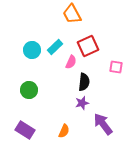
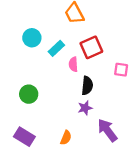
cyan circle: (32, 50) -> (32, 38), moved
pink semicircle: (71, 62) -> (73, 64), turned 152

